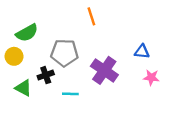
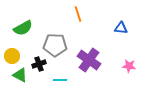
blue triangle: (142, 52) -> (121, 28), moved
yellow circle: (14, 56) -> (12, 56), moved

